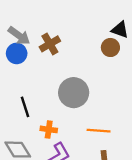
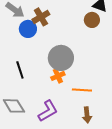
blue circle: (17, 53) -> (28, 29), moved
orange cross: (49, 129) -> (58, 76), moved, turned -32

